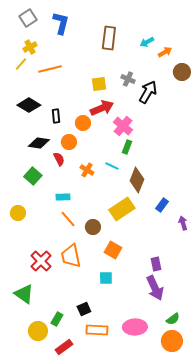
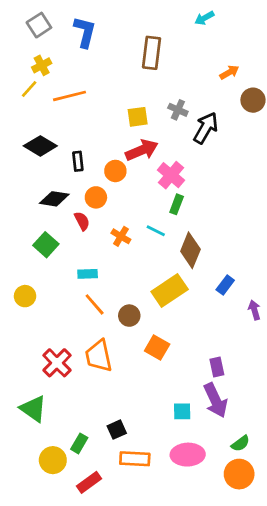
cyan arrow: (147, 42) -> (204, 18), moved
cyan square: (106, 278) -> (182, 411), moved

